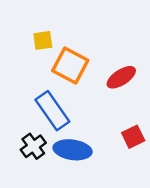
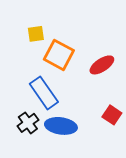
red square: (133, 137) -> (112, 115), turned -30

